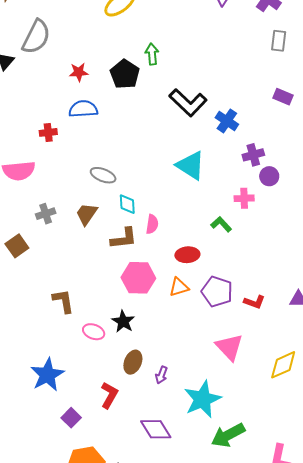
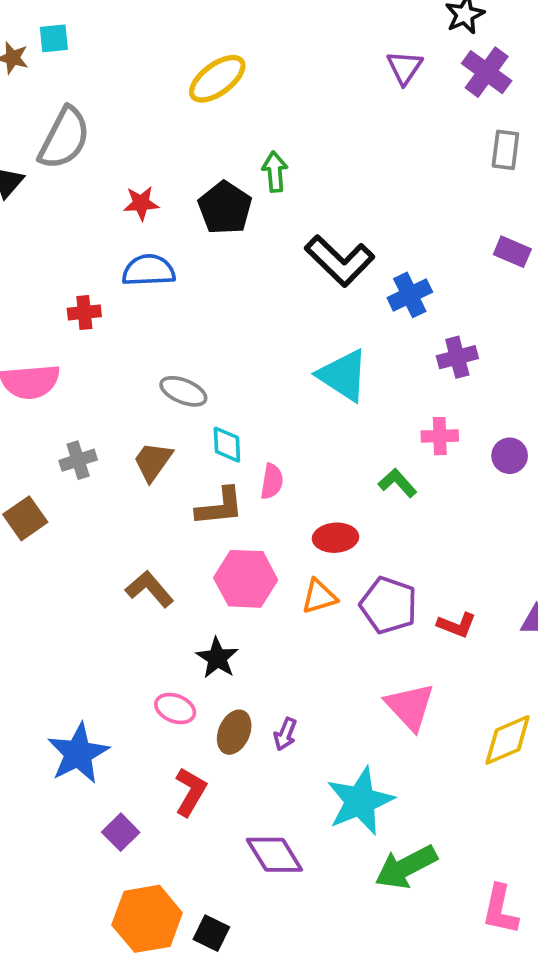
blue cross: (227, 121) -> (410, 295), turned 30
purple circle: (269, 176) -> (510, 456), moved
brown L-shape: (63, 301) -> (150, 589), moved, turned -32
pink ellipse: (94, 332) -> (175, 708), moved
purple arrow: (161, 375) -> (285, 734), moved

